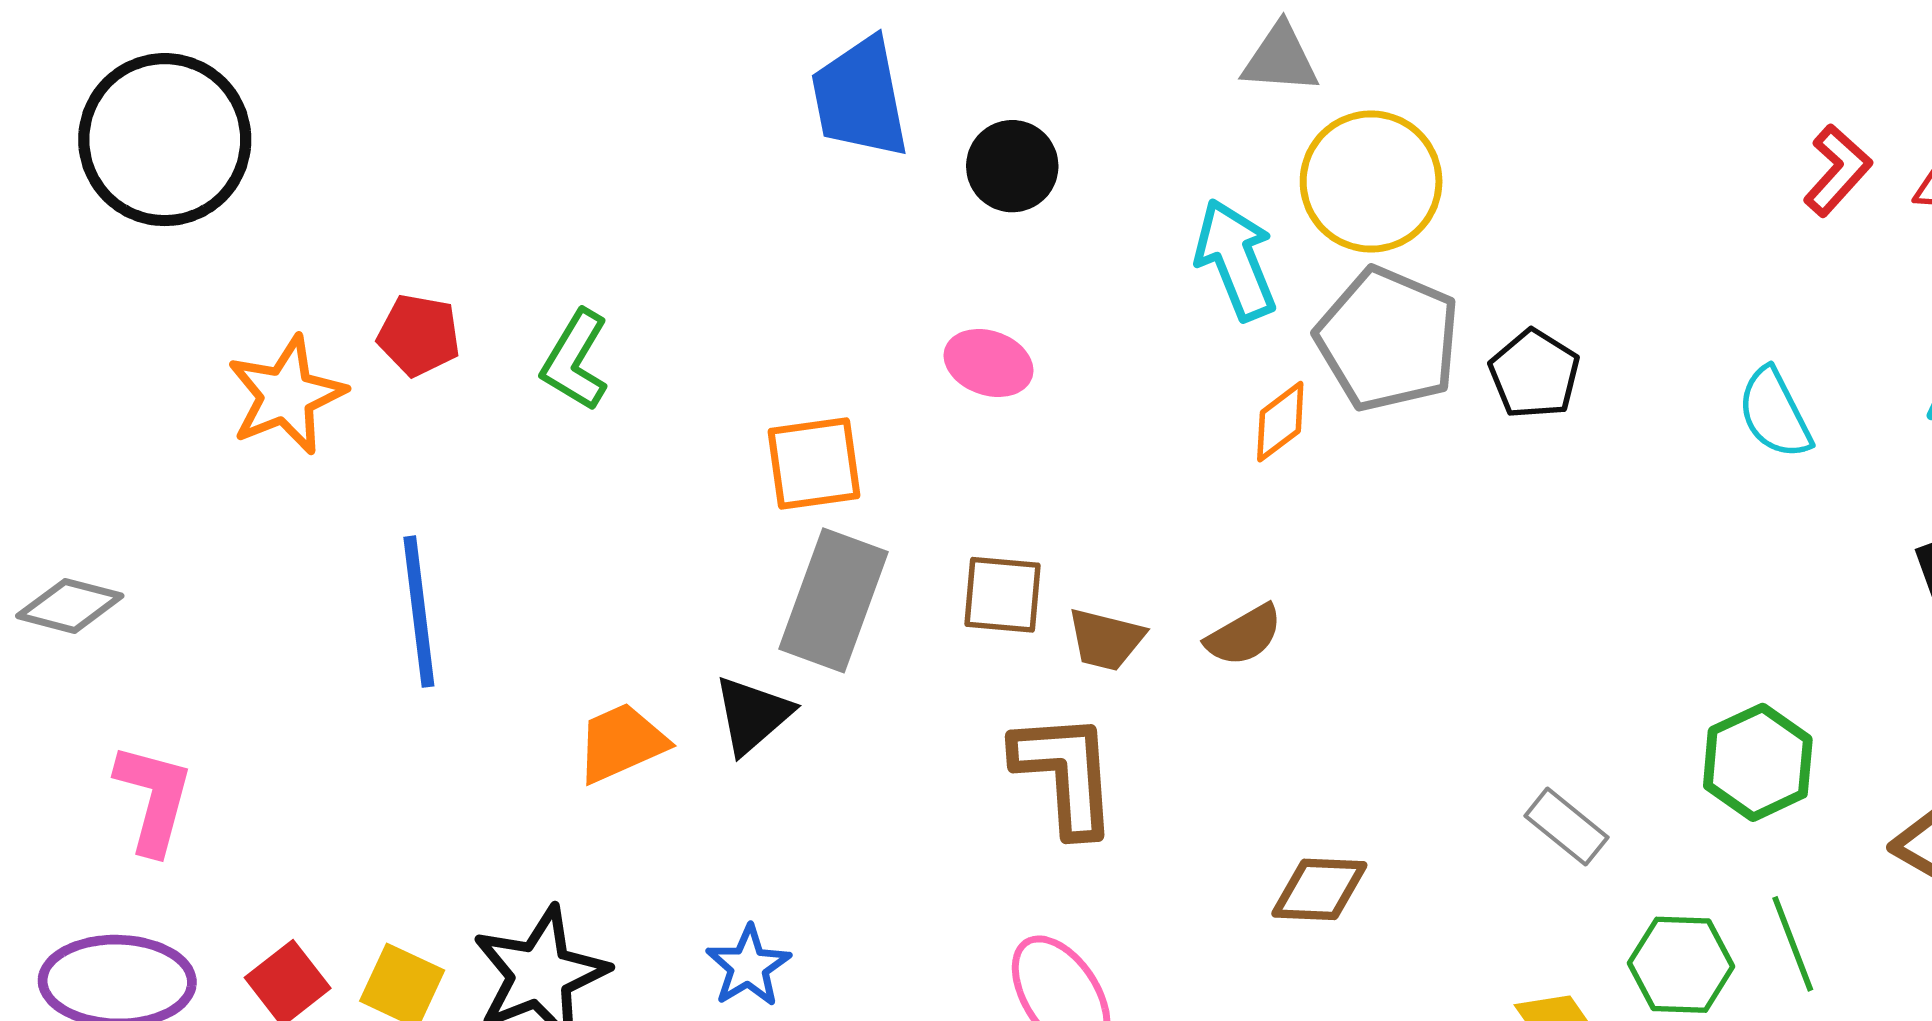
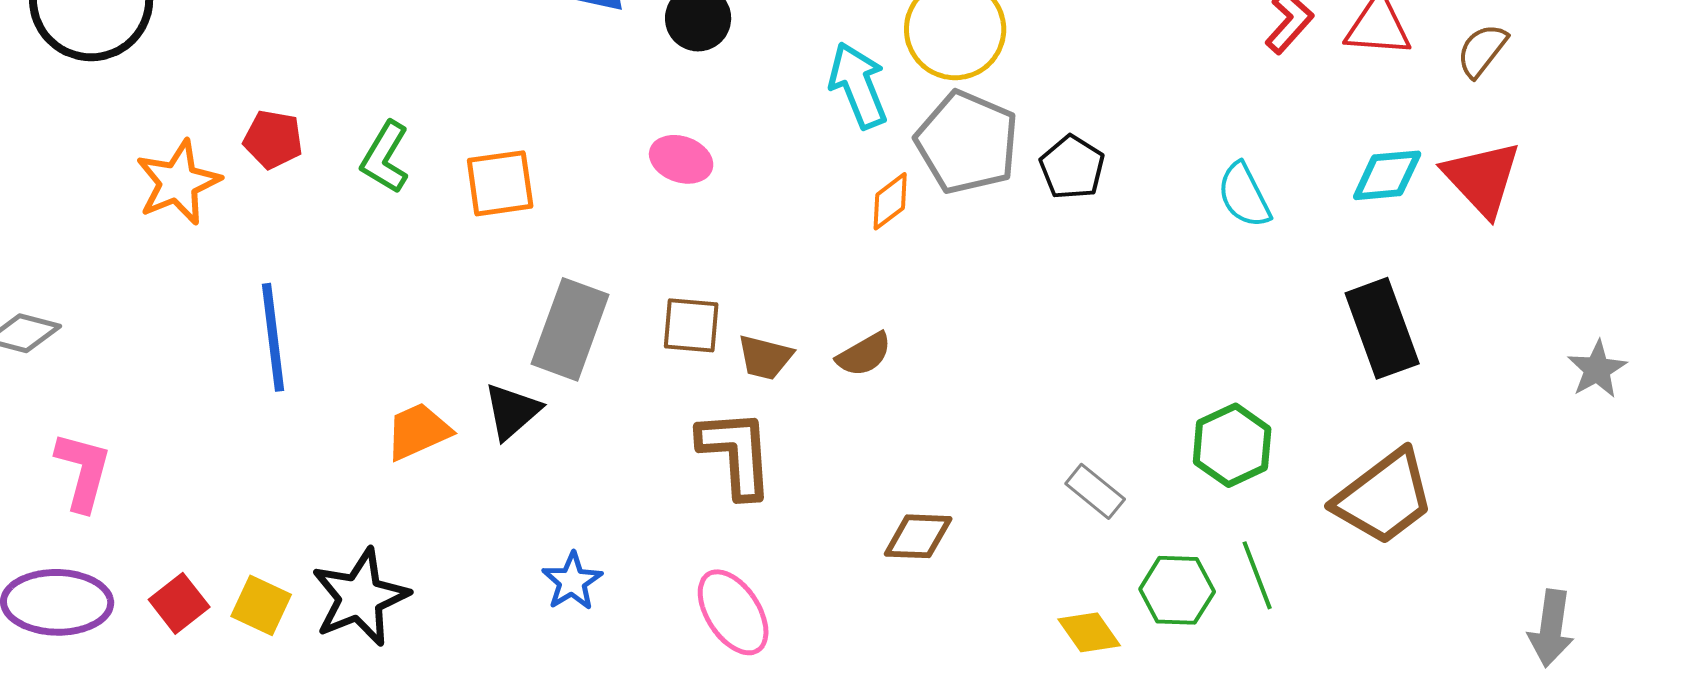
orange square: (814, 464) -> (500, 183), moved
blue star: (748, 966) -> (572, 581), moved

